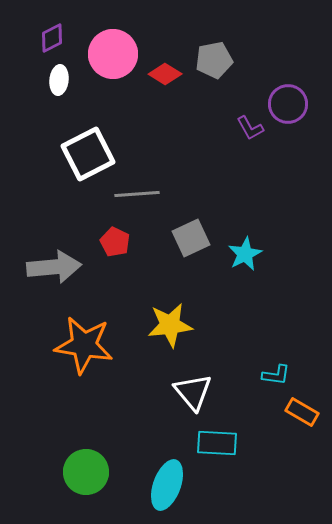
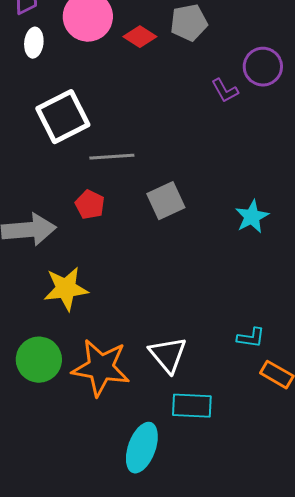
cyan star: (245, 254) -> (252, 217), moved
yellow star: (170, 325) -> (66, 289), moved
orange star: (84, 345) -> (101, 368), moved
green circle: (86, 472) -> (39, 360), moved

